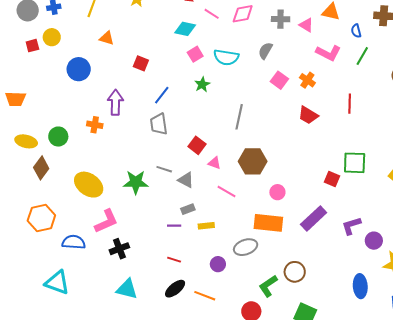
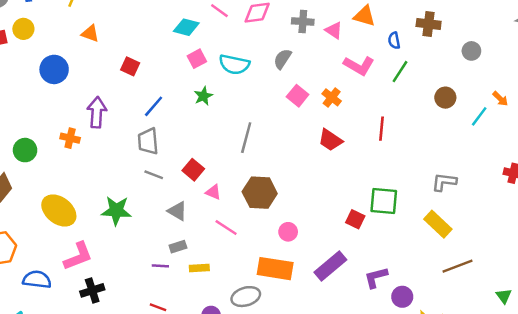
gray line: (164, 169) -> (154, 175), moved

